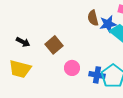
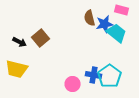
brown square: (54, 45) -> (41, 38), moved
pink circle: (72, 68) -> (73, 84), moved

